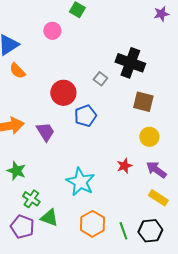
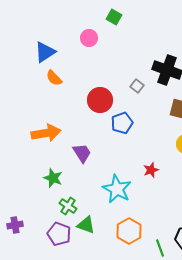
purple trapezoid: (45, 132) -> (82, 153), moved
red star: (124, 166) -> (151, 170), moved
green line: (123, 231) -> (160, 248), moved

